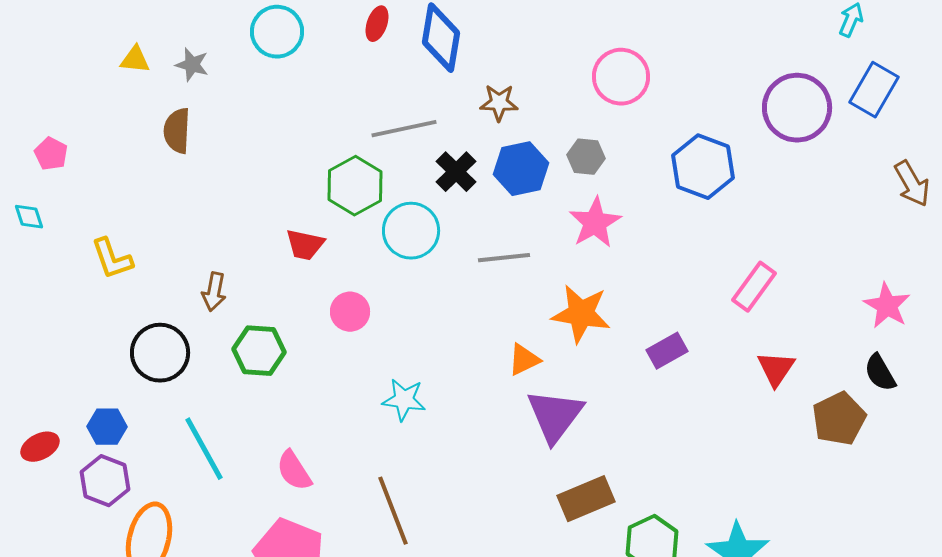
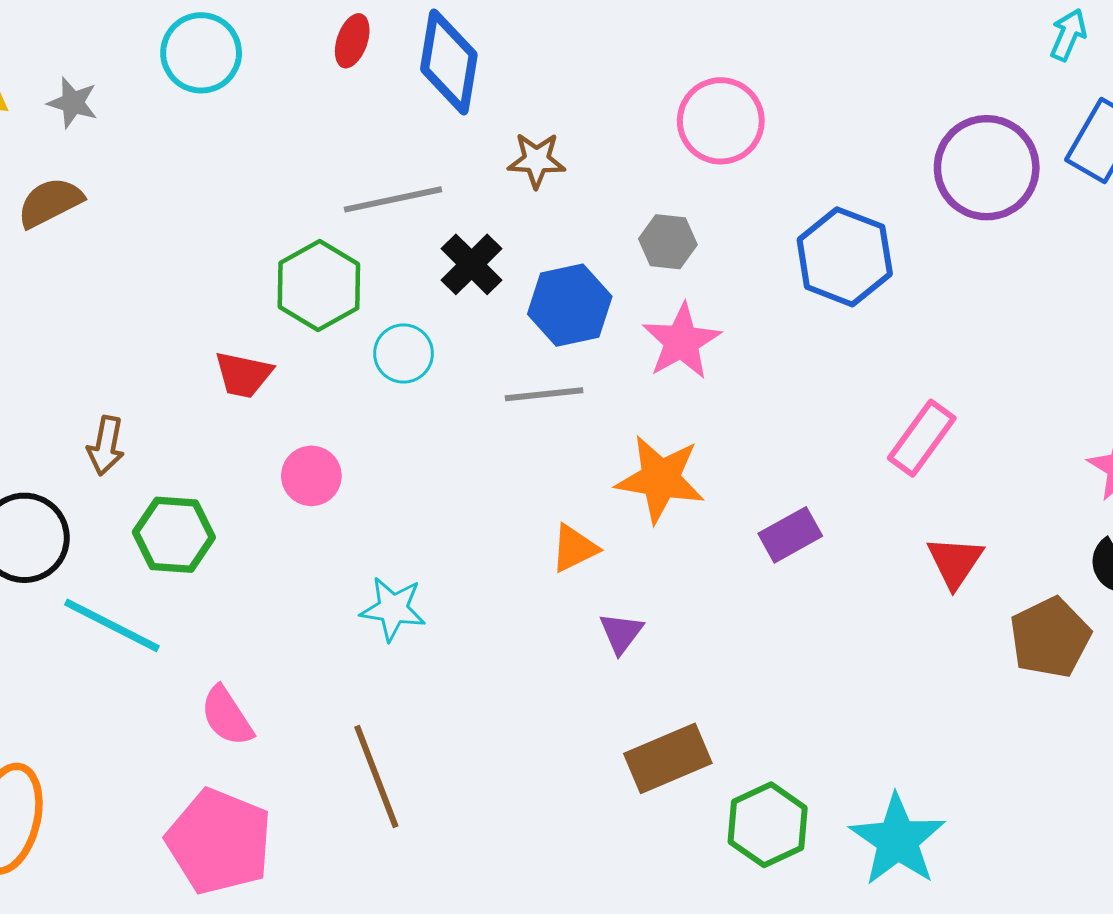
brown semicircle: (177, 131) -> (50, 202), turned 60
blue hexagon: (521, 169) -> (570, 305), moved
cyan circle: (411, 231) -> (404, 354), size x0.7
purple triangle: (555, 416) -> (621, 633), size x0.5
cyan line: (204, 449) -> (112, 625), moved, turned -34

